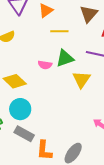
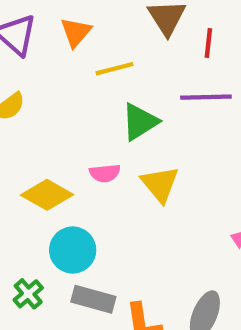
pink semicircle: (45, 65) -> (105, 173), moved
yellow triangle: (81, 80) -> (160, 184), moved

